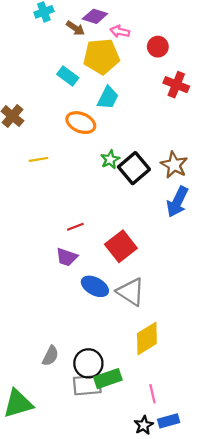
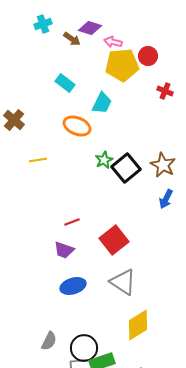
yellow pentagon: (101, 56) -> (122, 65), moved
red cross: (176, 85) -> (165, 91), size x0.7
blue arrow: (177, 202) -> (166, 199), size x0.7
blue ellipse: (95, 286) -> (73, 286), moved, turned -45

